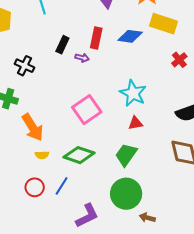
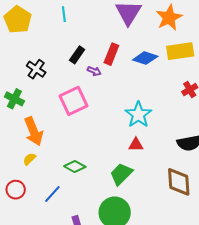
yellow rectangle: (163, 24) -> (180, 51), turned -36
pink square: (87, 110) -> (74, 101), moved
yellow semicircle: (42, 155) -> (29, 159), moved, turned 128
green diamond: (79, 155) -> (75, 166), size x0.7
red circle: (35, 187) -> (16, 190), moved

